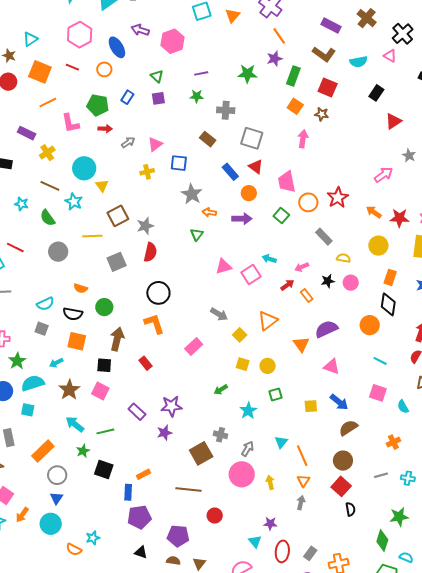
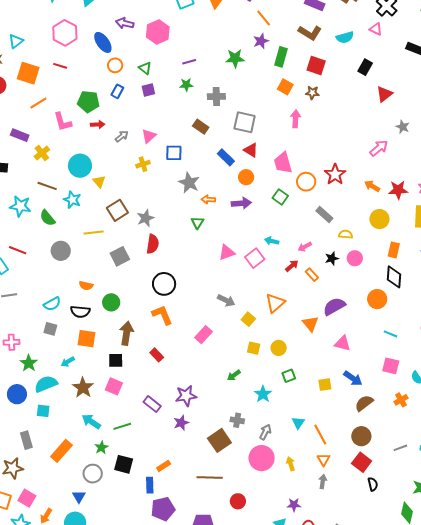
orange circle: (104, 69) -> (115, 65), moved
cyan star: (21, 204) -> (20, 206), size x1.5
orange cross: (393, 442) -> (401, 400), moved
gray circle: (57, 475) -> (93, 474), moved

